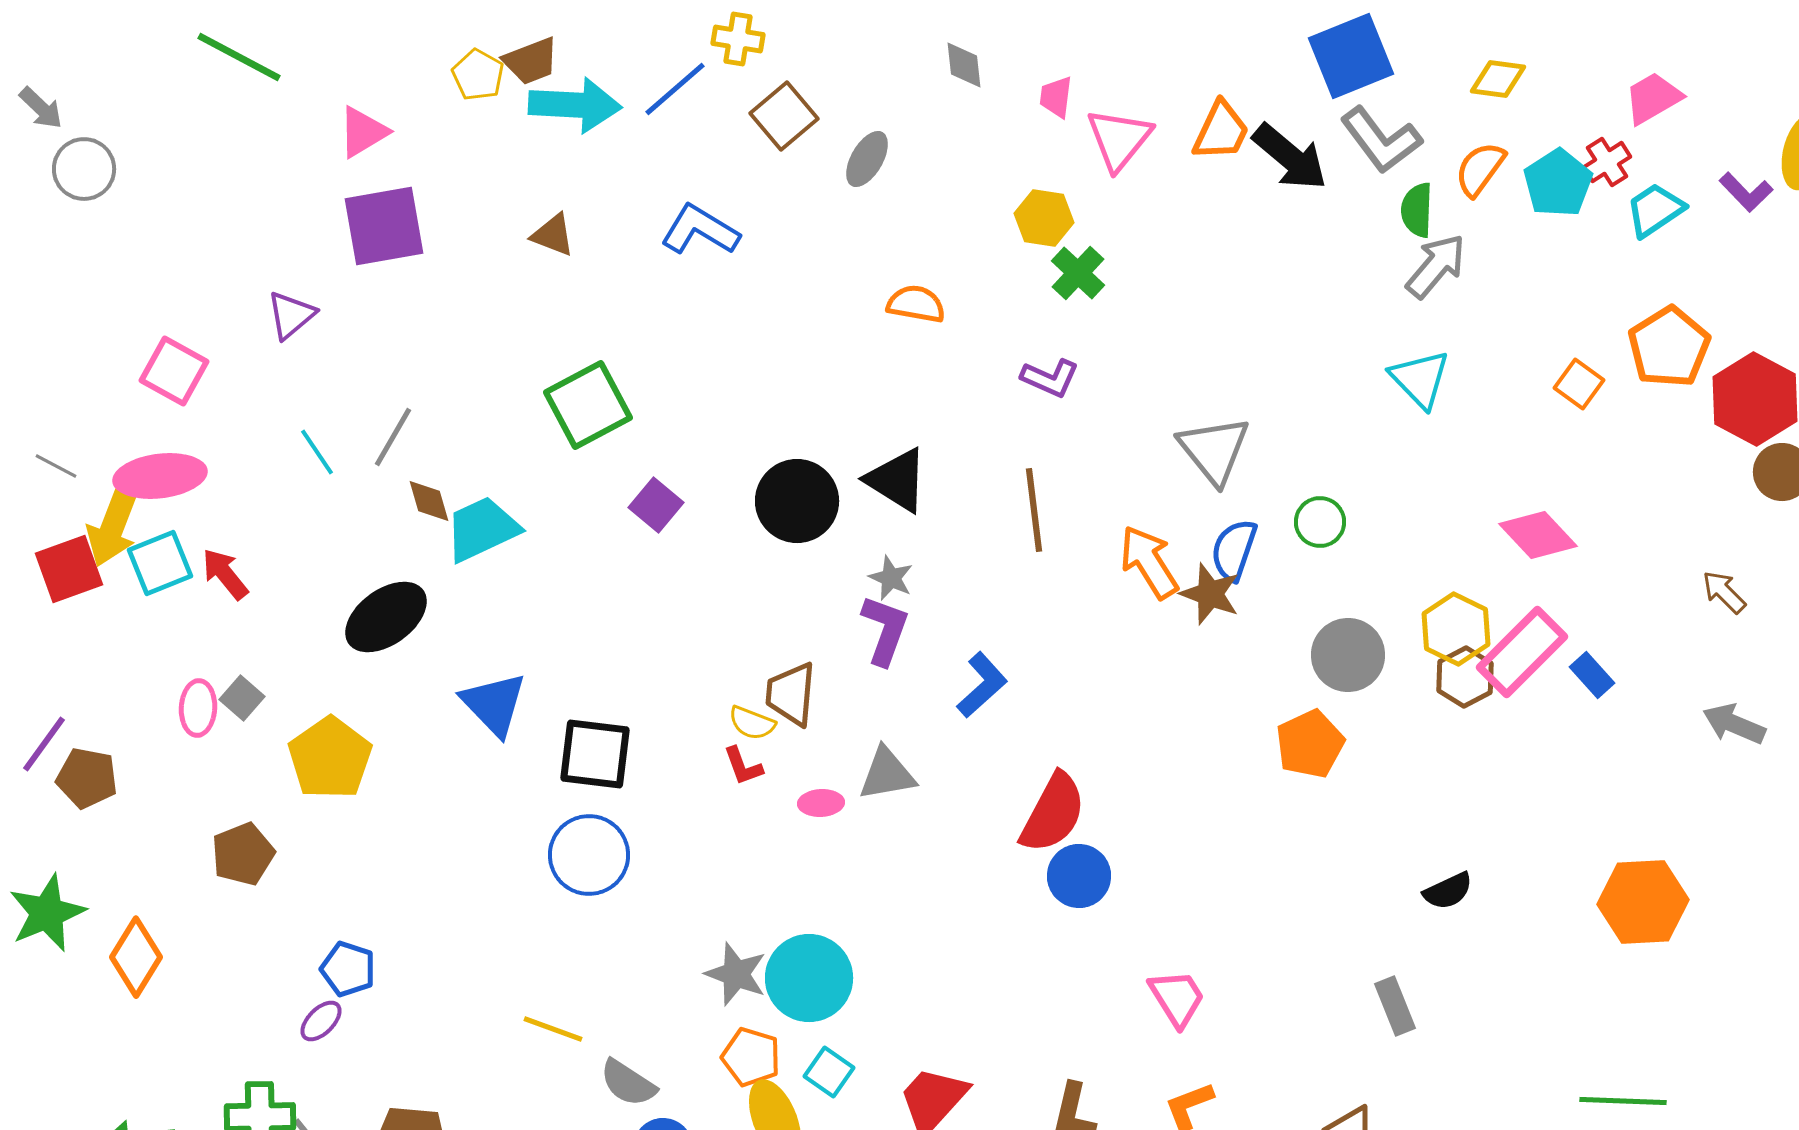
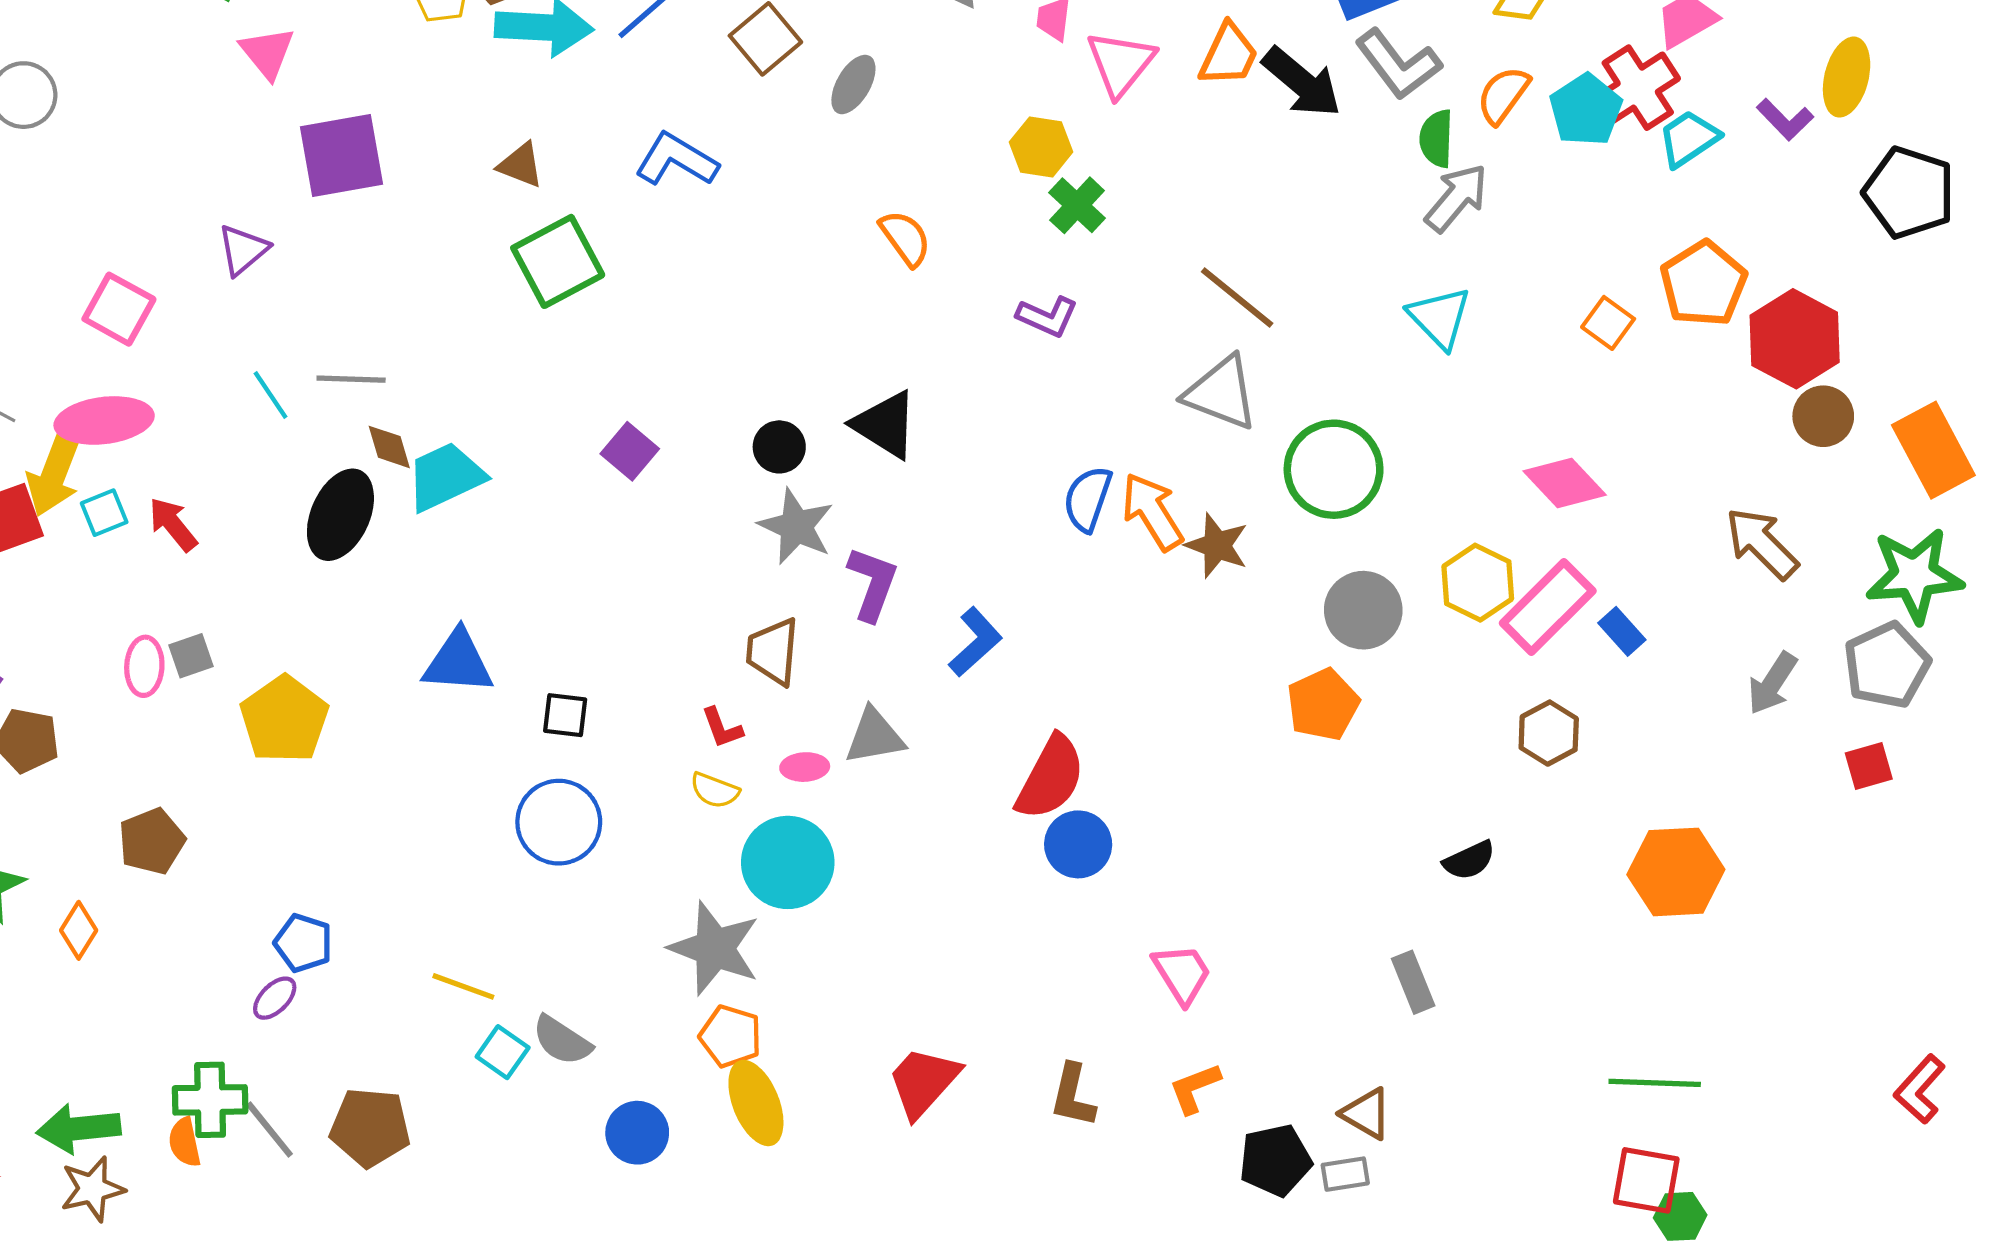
pink triangle: (363, 132) -> (267, 53), moved, turned -38
red cross: (1607, 162) -> (1638, 88), size x1.6
orange semicircle: (916, 304) -> (905, 238), turned 44
green square: (588, 405) -> (558, 261), moved
gray line: (393, 437) -> (351, 379), turned 62
gray triangle: (1214, 450) -> (1221, 393), turned -30
black circle: (797, 501) -> (779, 447), size x0.6
brown line: (1034, 510) -> (1237, 297), moved, turned -44
green circle: (1320, 522) -> (1334, 469), size x1.8
blue semicircle: (1234, 550) -> (1088, 499), moved
cyan square: (160, 563) -> (104, 513), size x0.7
gray star: (891, 578) -> (796, 526), moved, size x1.6
brown arrow: (1724, 592) -> (1762, 543), size x1.6
black ellipse: (386, 617) -> (340, 515), moved, turned -30
brown hexagon: (1465, 677) -> (1549, 733), moved
gray square: (242, 698) -> (191, 656), turned 30
blue triangle: (494, 704) -> (458, 662), turned -42
yellow semicircle: (752, 723) -> (715, 790), moved
gray arrow: (1734, 724) -> (1772, 683), turned -80
black square: (595, 754) -> (565, 715), size x0.6
brown pentagon: (243, 854) -> (152, 841), moved
orange diamond: (136, 957) -> (79, 930), size x0.7
gray star: (736, 974) -> (715, 948), size x1.4
cyan circle: (809, 978) -> (788, 862), moved
yellow line: (553, 1029) -> (463, 986), moved
cyan square: (829, 1072) -> (503, 1052), moved
gray semicircle: (628, 1083) -> (562, 1040), moved

